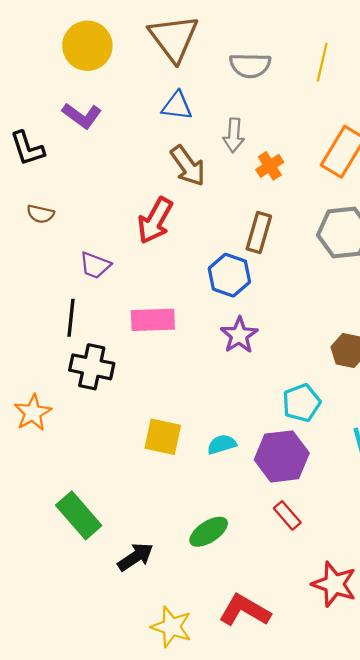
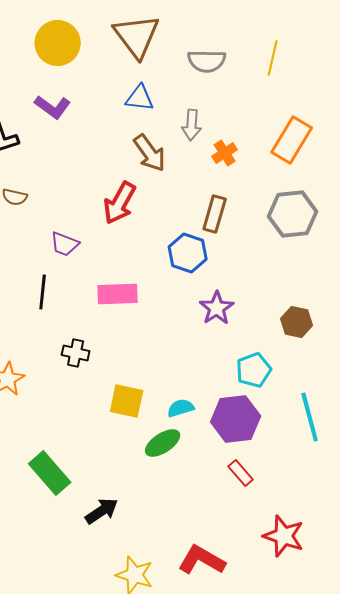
purple star: (239, 335) -> (217, 308), moved
black cross: (92, 367) -> (76, 353), moved, size x0.7
green ellipse: (209, 532) -> (163, 443), moved

